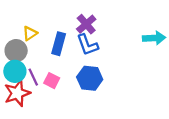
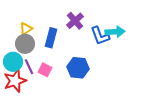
cyan arrow: (154, 38) -> (115, 32), moved
blue L-shape: (87, 45) -> (100, 36), moved
gray circle: (16, 51) -> (25, 44), moved

